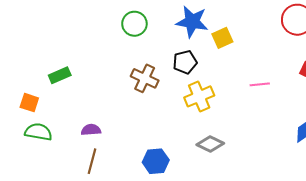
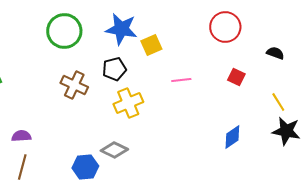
green circle: (134, 24) -> (64, 31), size x1.4
pink line: (260, 84) -> (181, 80), moved
gray diamond: (210, 144) -> (114, 150), moved

